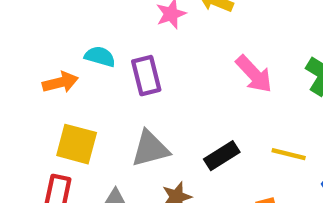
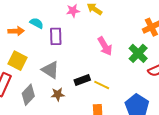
gray triangle: (150, 149) -> (50, 70), turned 36
yellow line: (289, 154) -> (102, 85), moved

